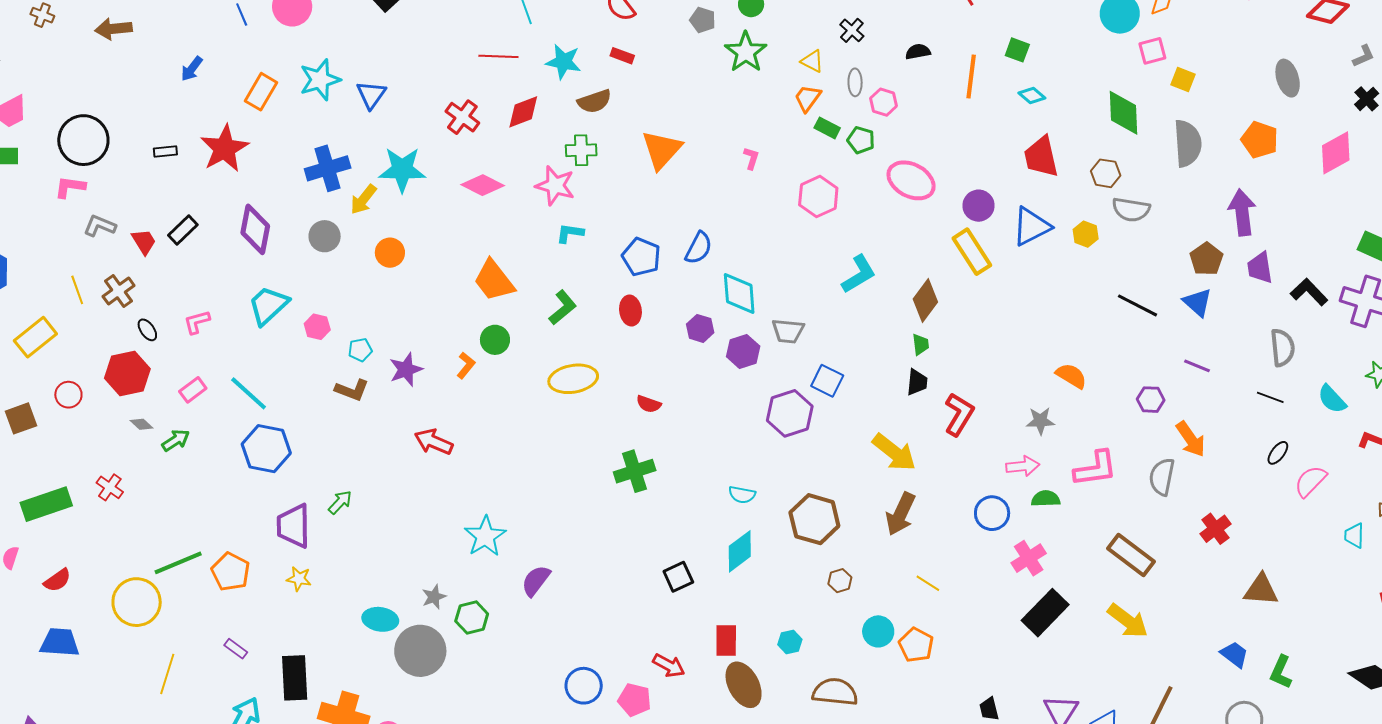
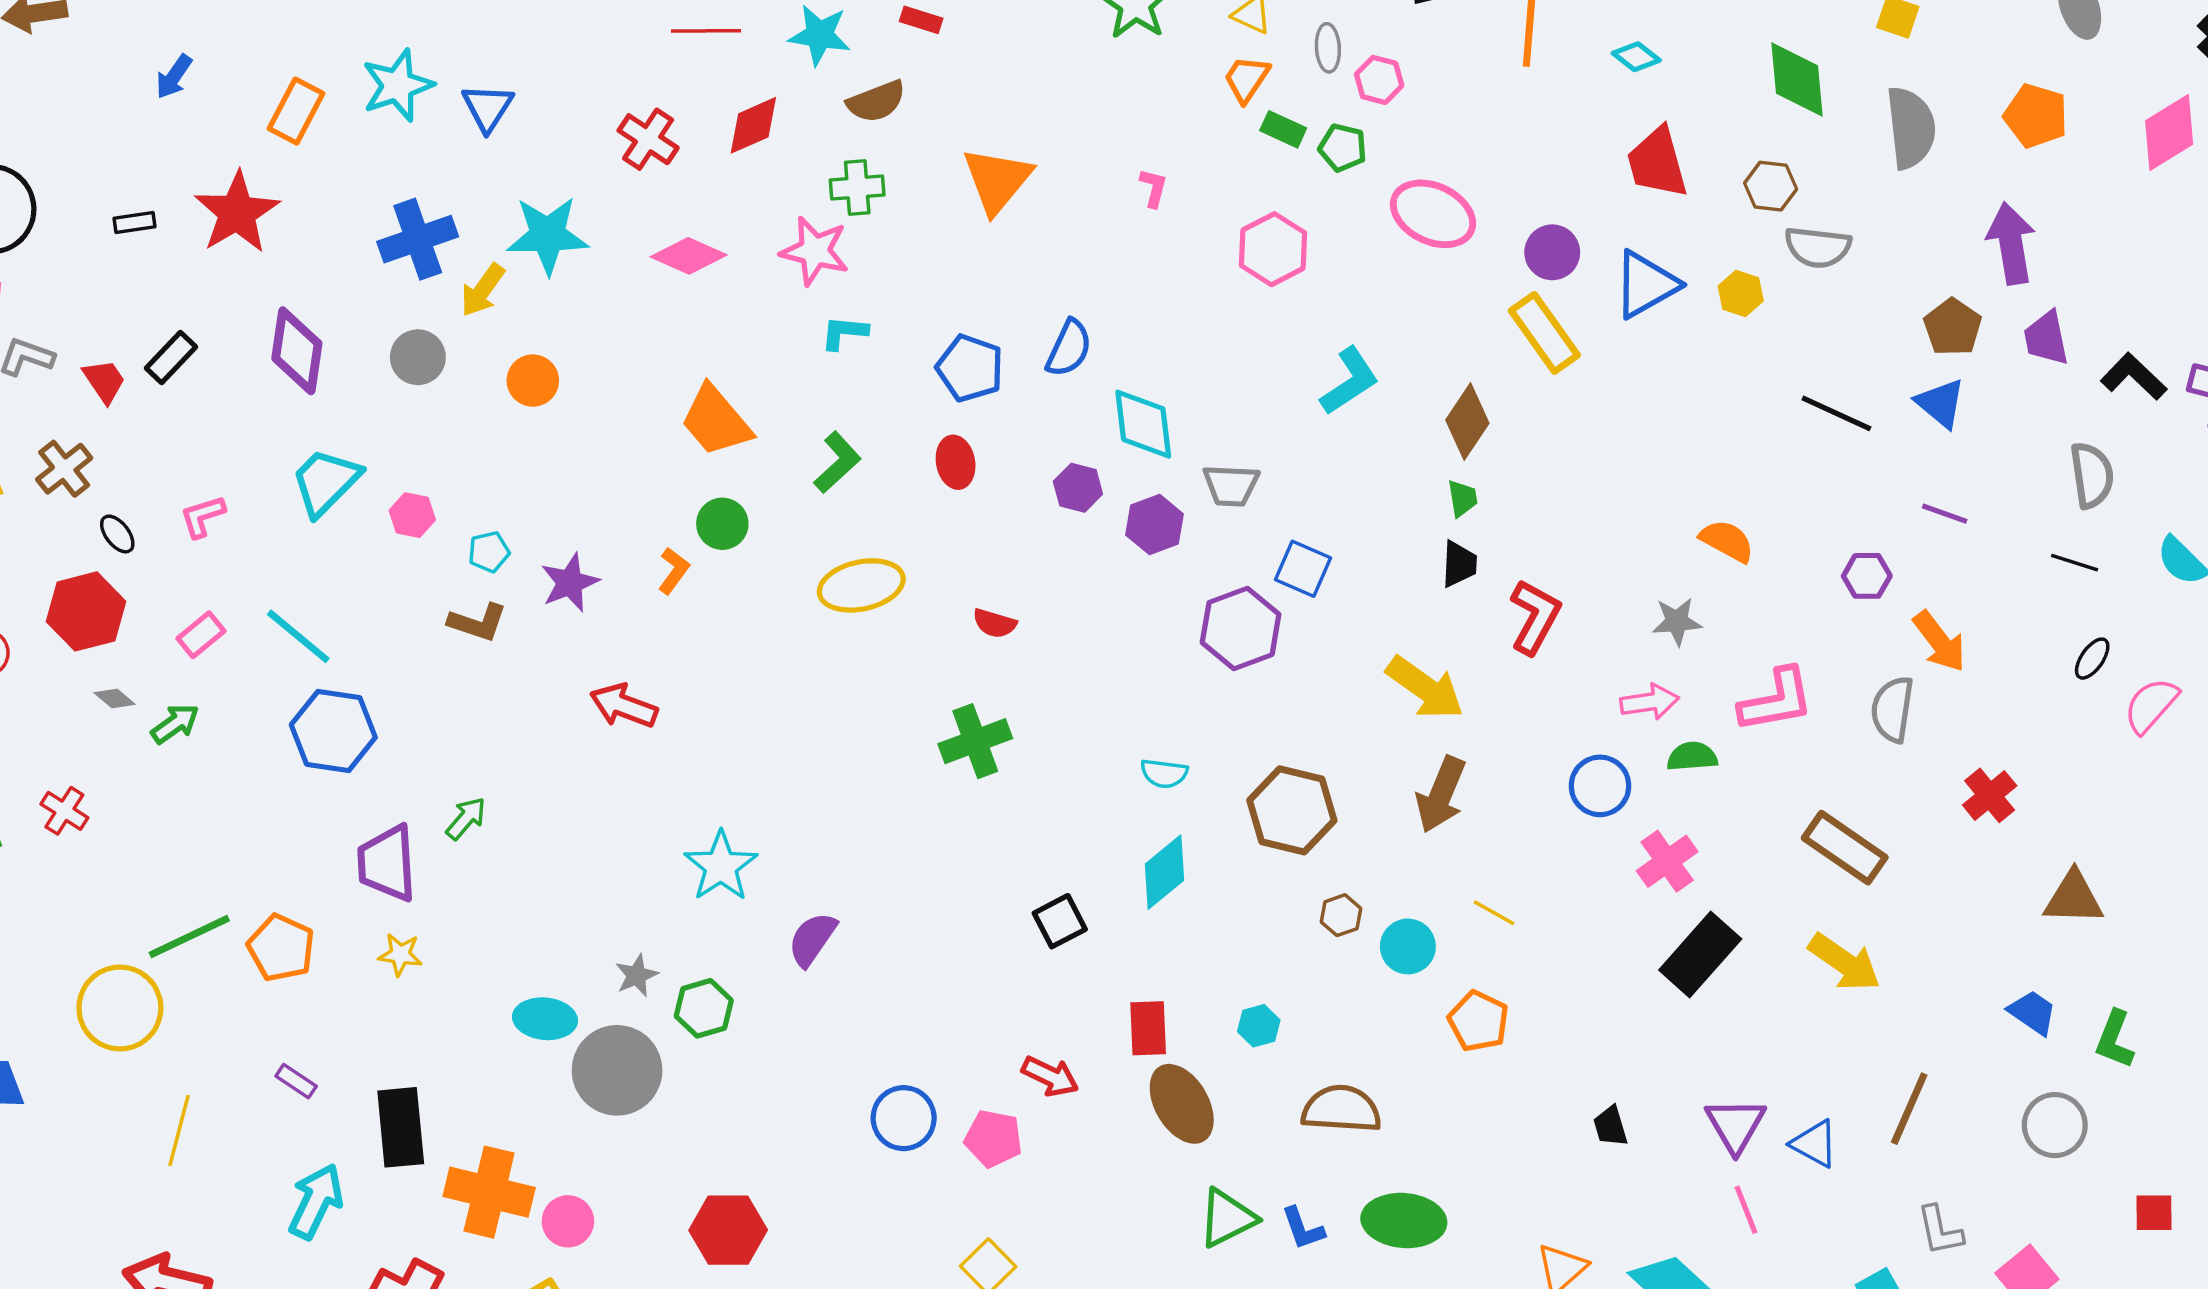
cyan circle: (878, 631) -> (1408, 946), moved

